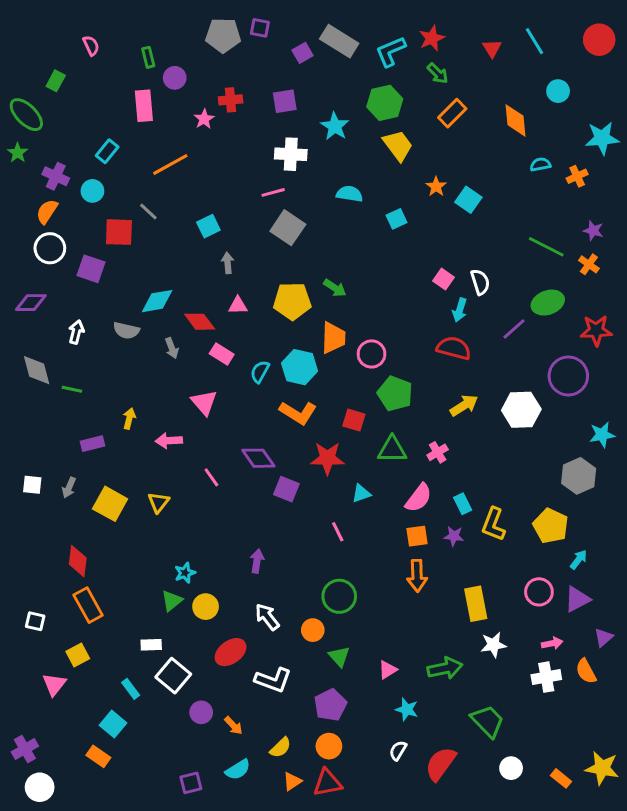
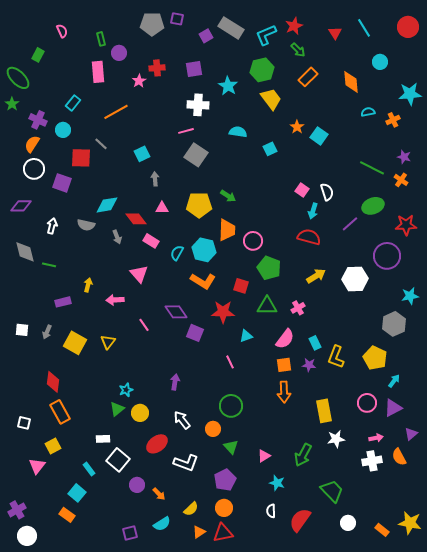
green arrow: (445, 668) -> (303, 455), turned 130
white semicircle: (398, 751) -> (271, 511), turned -32

